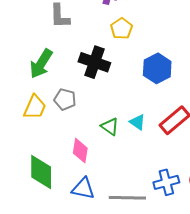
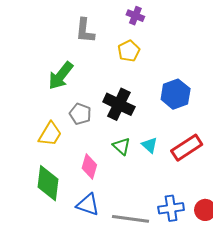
yellow pentagon: (121, 29) -> (129, 51), moved
black cross: (94, 62) -> (119, 104), moved
yellow trapezoid: (35, 107) -> (50, 134), moved

